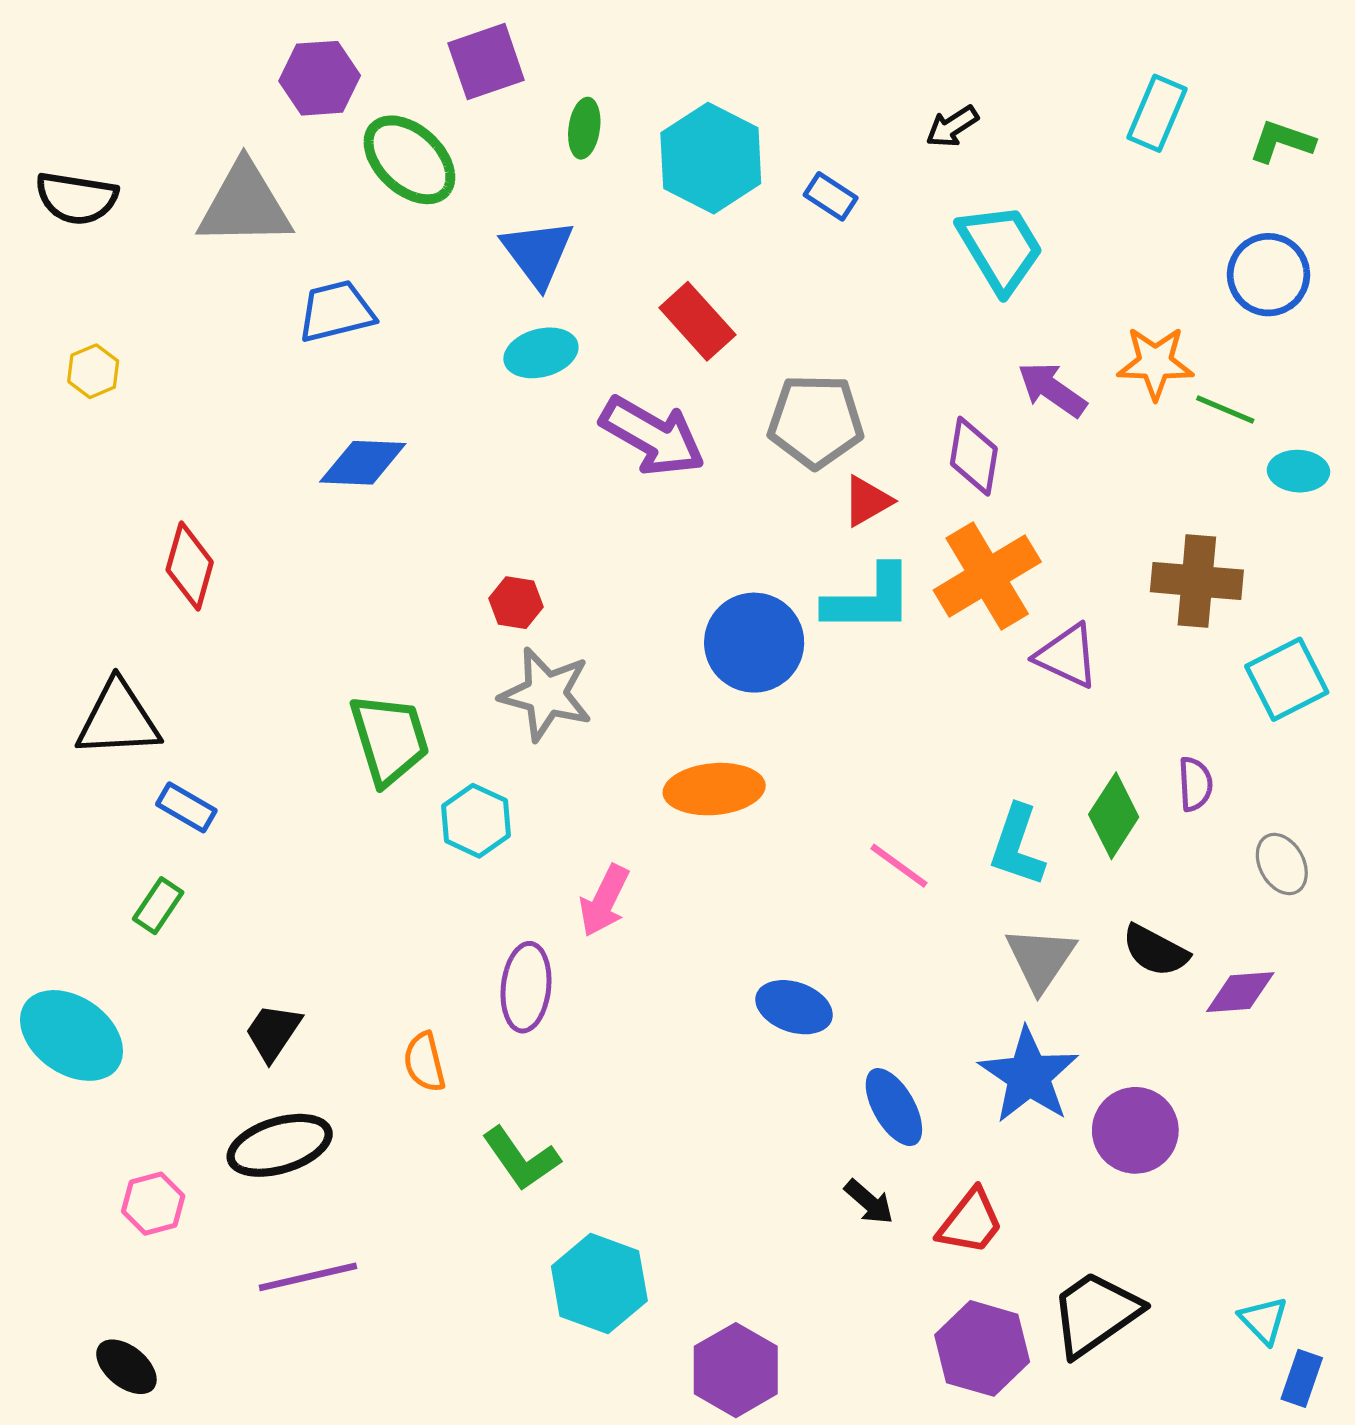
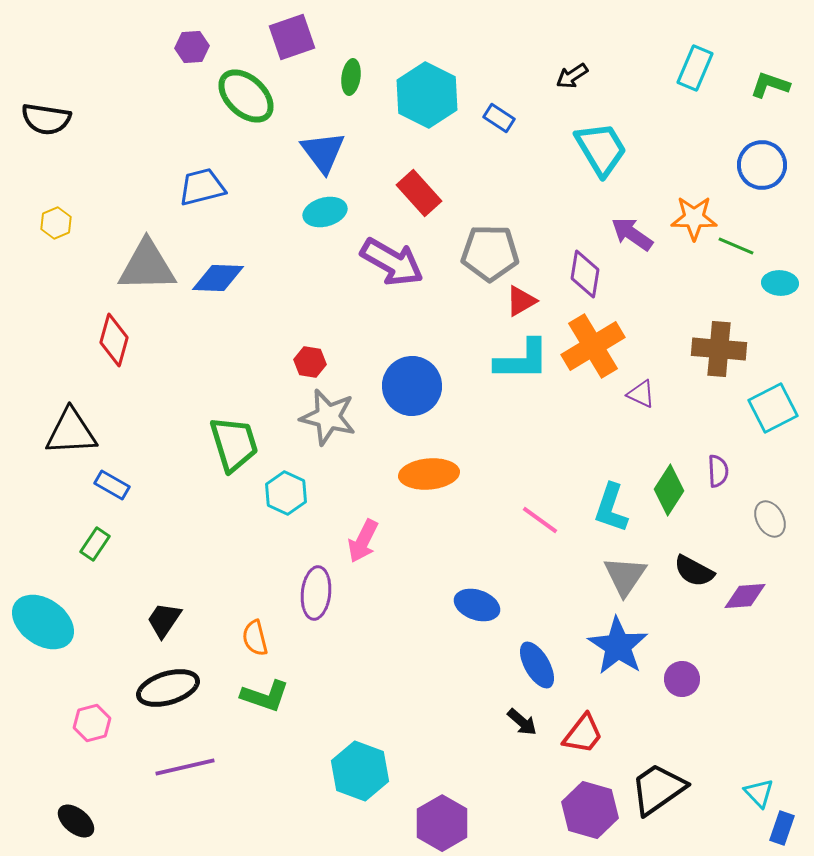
purple hexagon: (320, 78) -> (192, 47), size x0.7
gray triangle: (245, 205) -> (147, 266), moved
blue circle: (754, 643) -> (412, 386), moved
purple triangle: (1067, 656) -> (641, 394), size x0.7
purple circle: (1135, 1130) -> (682, 679), size x0.7
green L-shape: (521, 1159) -> (265, 696), moved, turned -36

